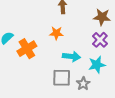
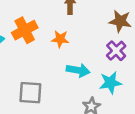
orange cross: (27, 49) -> (25, 30), moved
gray square: (62, 78) -> (30, 93), moved

